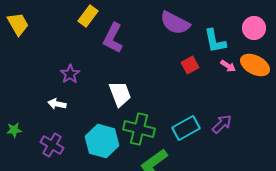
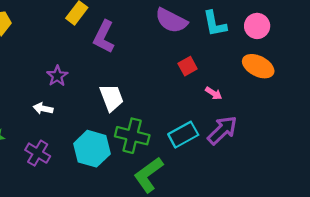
cyan L-shape: (215, 41) -> (215, 24), moved
pink arrow: (228, 66) -> (214, 93), moved
purple arrow: (222, 124) -> (222, 130), size x1.4

